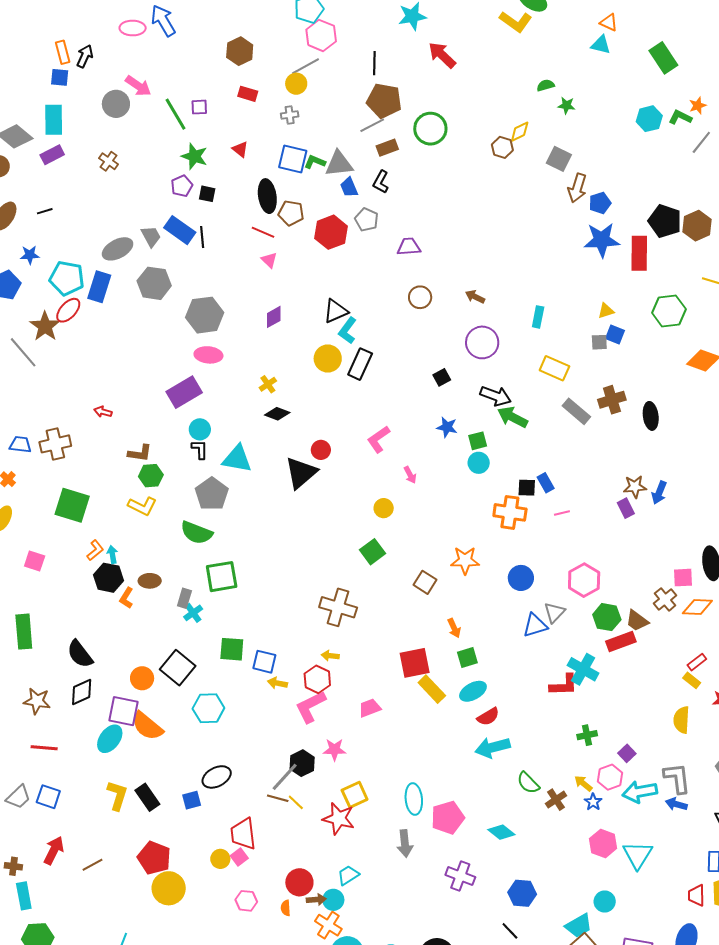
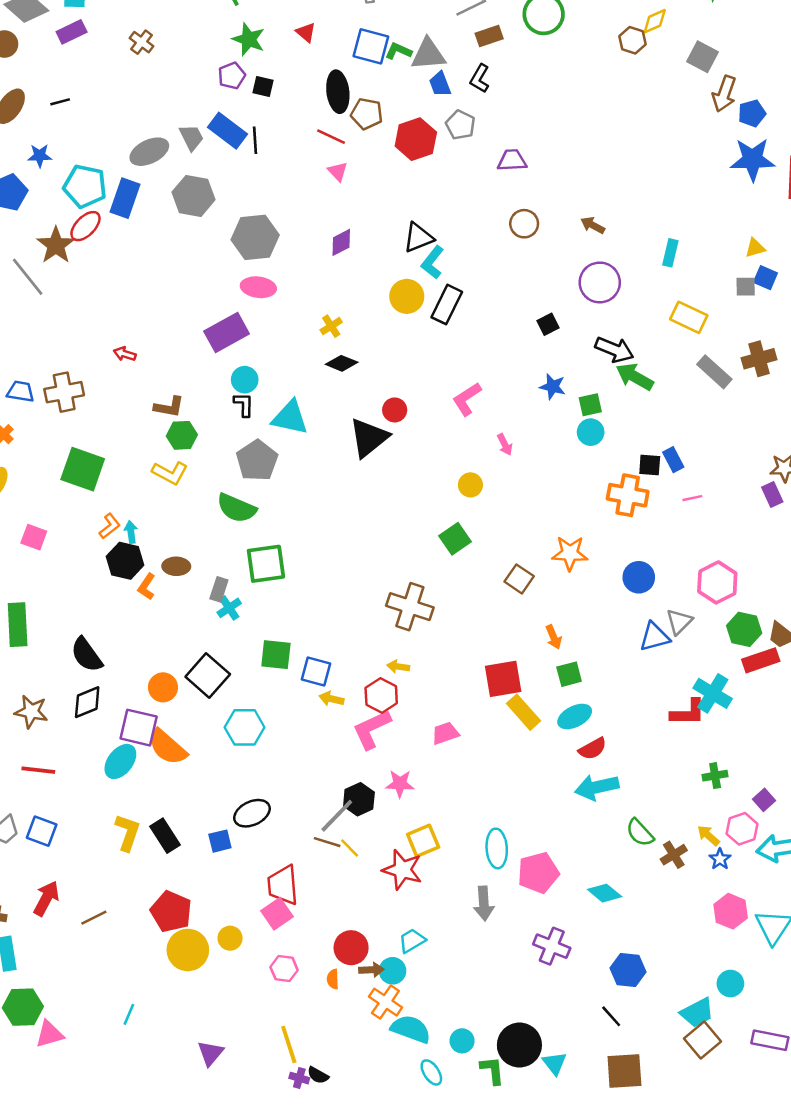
pink square: (239, 857) -> (277, 914), size x1.4
yellow circle: (220, 859) -> (230, 938), moved

